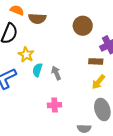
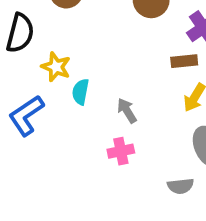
gray arrow: (56, 73) -> (127, 111), moved

